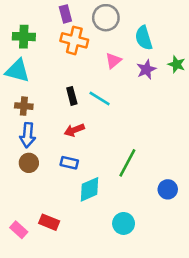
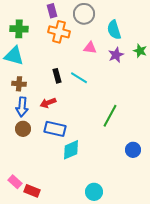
pink triangle: (113, 61) -> (90, 48), turned 48
red arrow: (74, 130) -> (48, 103), moved
blue rectangle: (69, 163) -> (55, 129), size x1.5
green line: (127, 163) -> (110, 116), moved
red rectangle: (49, 222) -> (32, 191), moved
cyan circle: (124, 223) -> (94, 192), moved

